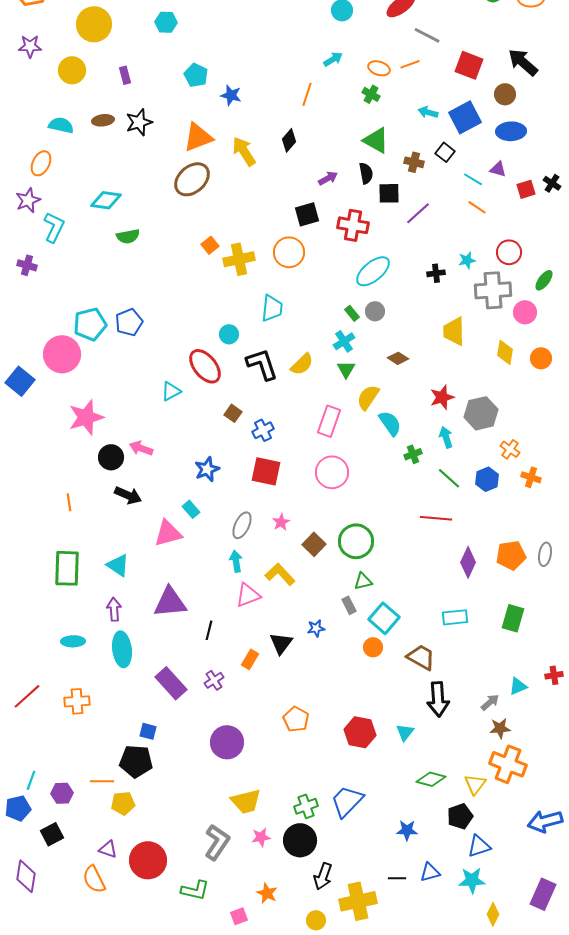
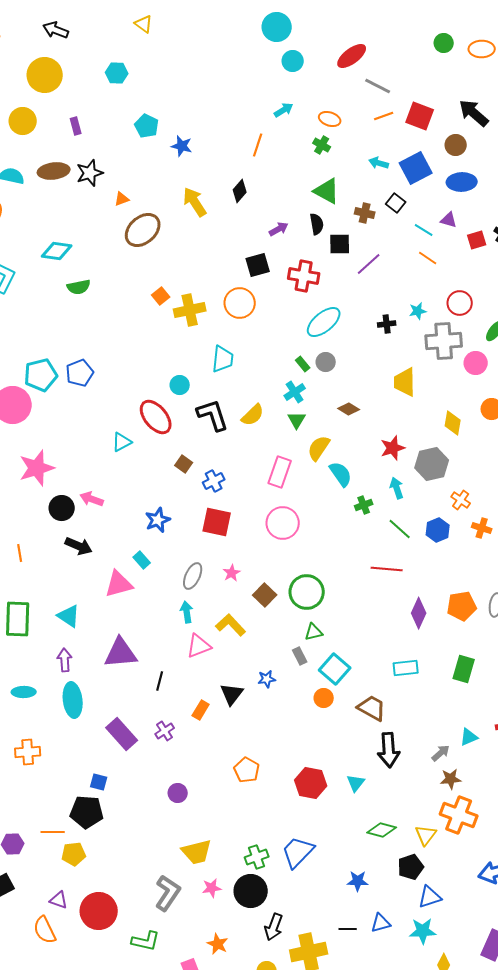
orange line: (410, 64) -> (384, 116), moved
brown ellipse: (103, 120) -> (54, 171), size x1.4
orange triangle: (198, 137) -> (122, 199), moved, size x0.5
yellow diamond: (505, 352) -> (453, 423), moved
purple circle: (227, 742) -> (178, 793), size x0.6

